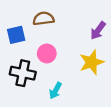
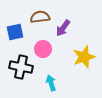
purple arrow: (98, 31) -> (63, 28), moved
cyan arrow: (56, 91) -> (51, 83), turned 133

